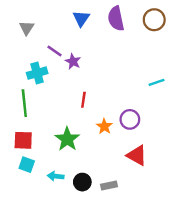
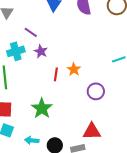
purple star: (73, 61) -> (41, 51), moved
orange star: (104, 126) -> (74, 69), moved
red triangle: (137, 155) -> (92, 131), moved, turned -30

